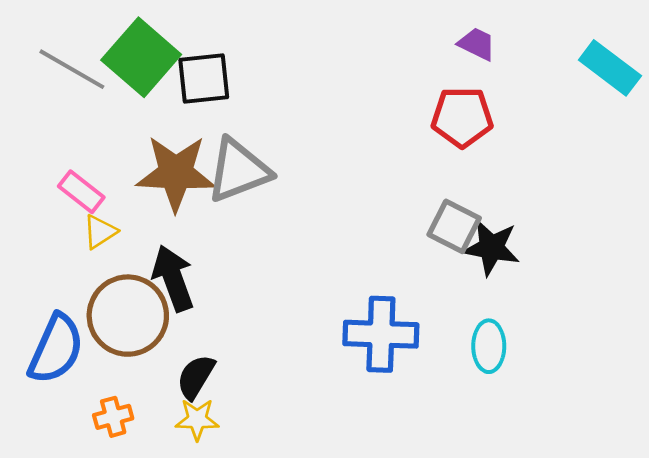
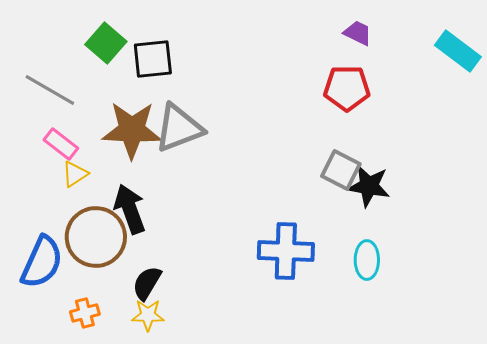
green square: (141, 57) -> (106, 43), size x0.7
gray line: (72, 69) -> (50, 90), moved

